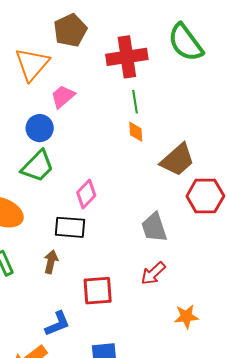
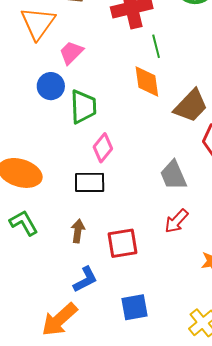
green line: (135, 102) -> (156, 46), moved
orange diamond: (136, 132) -> (147, 82), size x1.6
green trapezoid: (38, 166) -> (83, 107), moved, turned -42
brown arrow: (51, 262) -> (78, 231), moved

